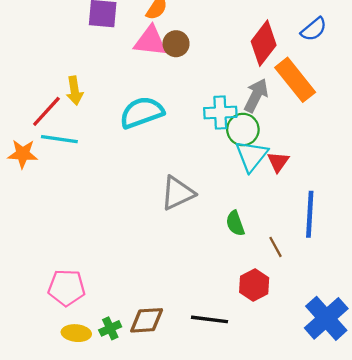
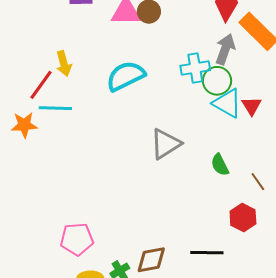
cyan triangle: (251, 156) -> (227, 103), turned -32

